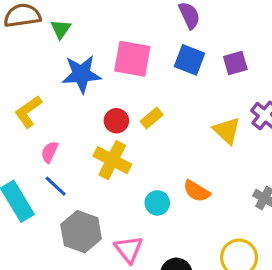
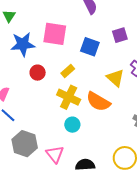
blue square: (190, 60) -> (90, 47), moved
red circle: (116, 121) -> (38, 73), moved
yellow cross: (112, 160) -> (69, 97), moved
orange semicircle: (197, 191) -> (98, 102), moved, size x1.4

